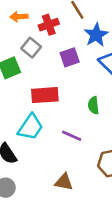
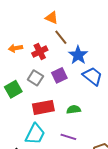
gray square: (31, 48) -> (35, 78), moved
green semicircle: (93, 105) -> (74, 109), moved, turned 96

